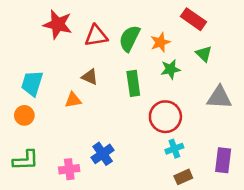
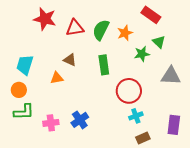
green star: (171, 69) -> (142, 54), moved
green L-shape: (26, 160) -> (24, 112), moved
pink cross: (69, 169) -> (51, 123), moved

